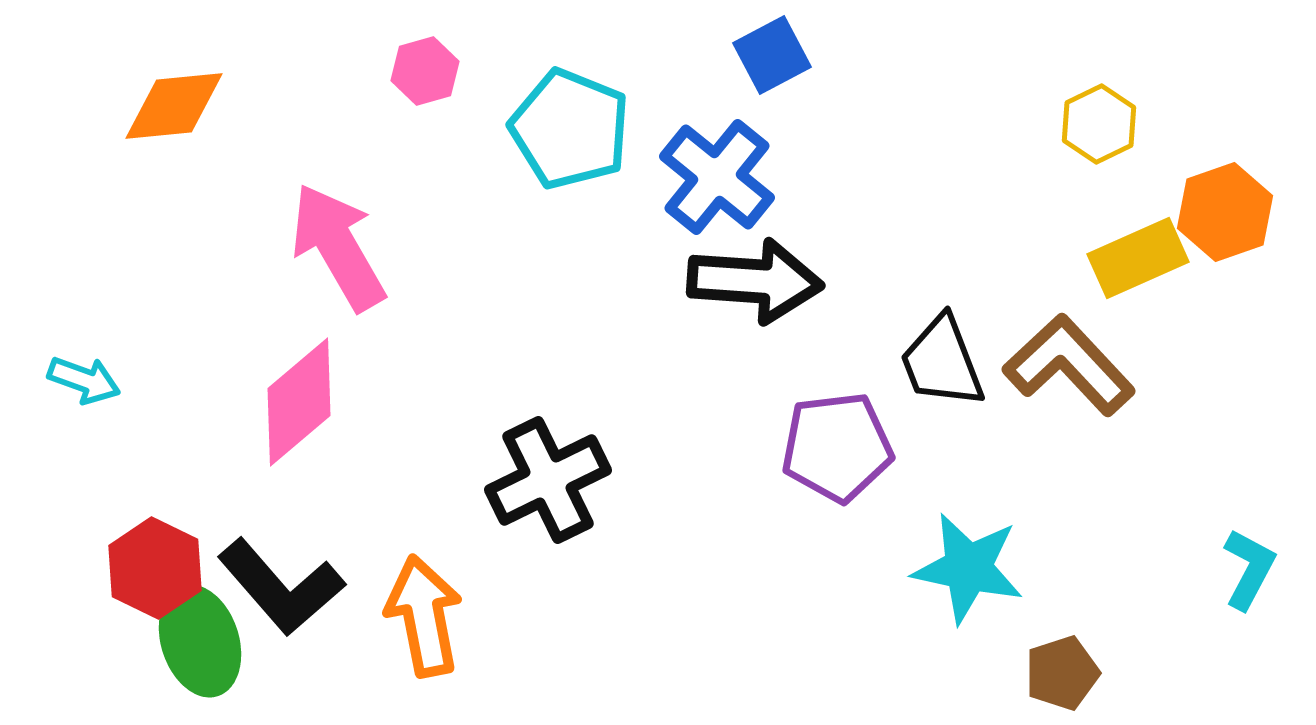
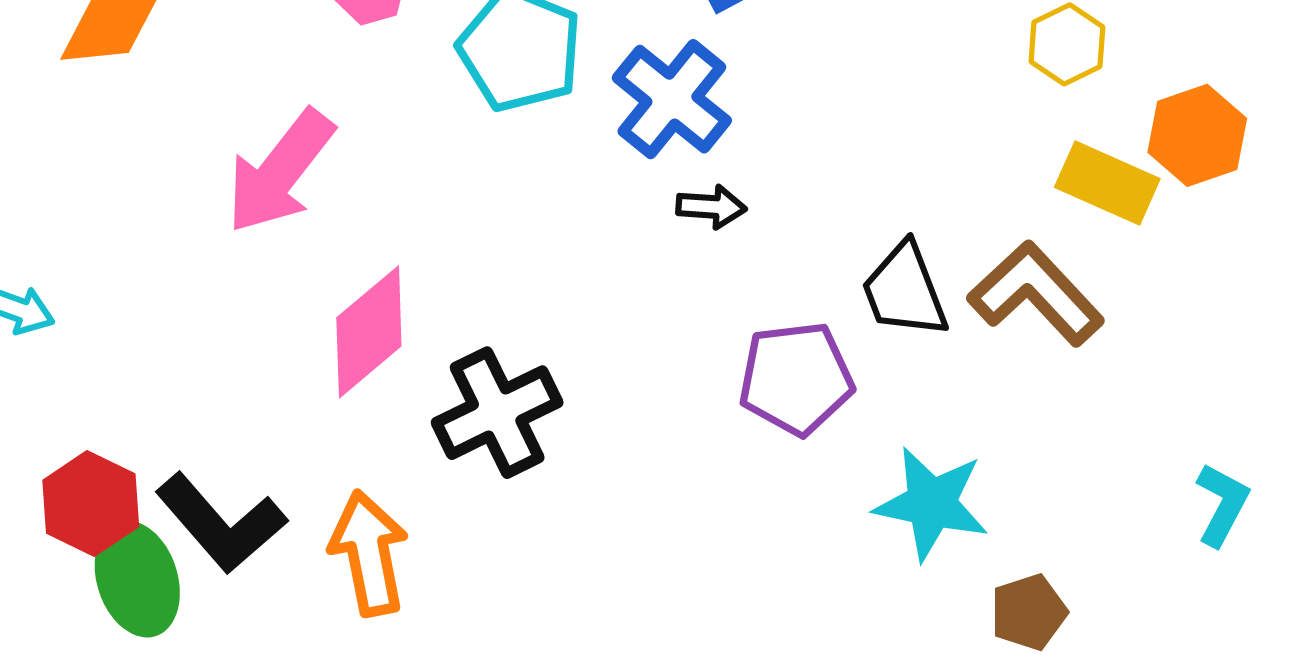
pink arrow: (338, 247) -> (280, 172), turned -112
yellow rectangle: (1138, 258) -> (1107, 183), turned 48
black arrow: (755, 281) -> (711, 207), size x0.5
pink diamond: (299, 402) -> (369, 332), moved

